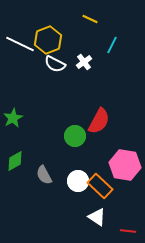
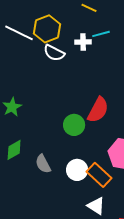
cyan line: (112, 45) -> (101, 34), moved, turned 48
white cross: (84, 62) -> (83, 42), moved, turned 35

